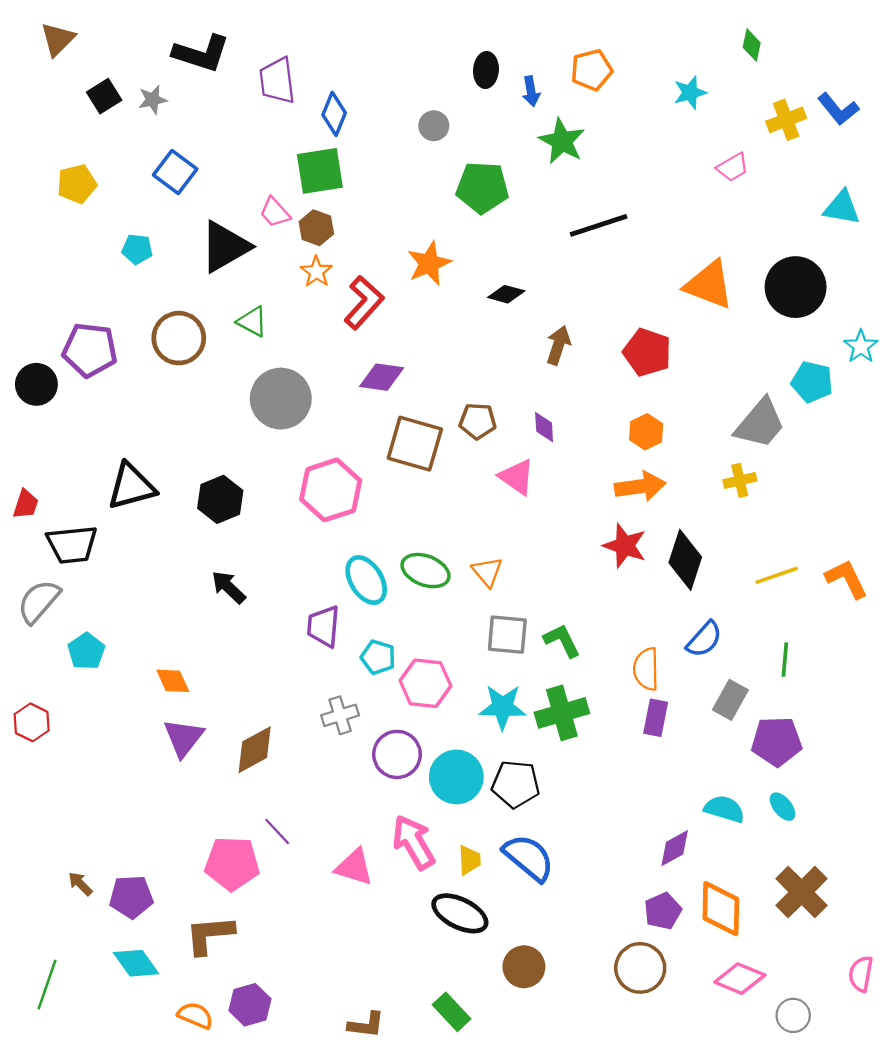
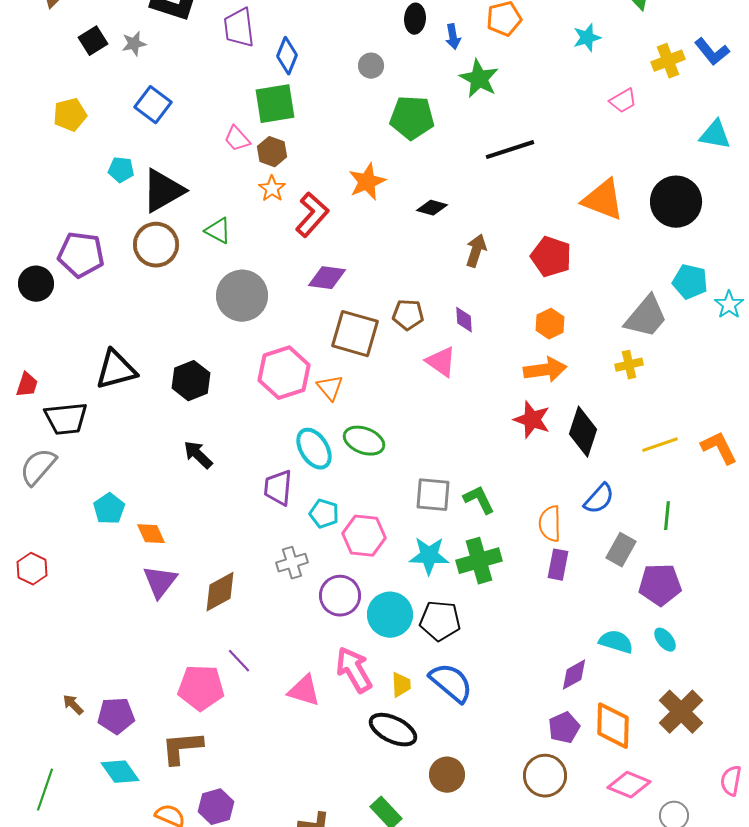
black triangle: (225, 247) -> (163, 191), moved
cyan star: (861, 346) -> (729, 305), moved
orange triangle: (487, 572) -> (330, 388), moved
cyan pentagon: (86, 651) -> (109, 509), moved

